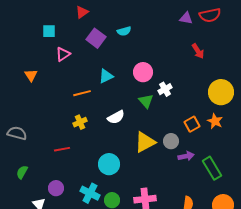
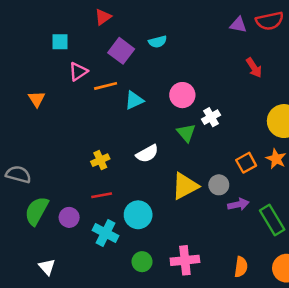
orange line: (82, 93) -> (106, 86), moved
red line: (62, 149) -> (102, 195), moved
green semicircle: (22, 172) -> (37, 211), moved, size x1.6
purple circle: (56, 188) -> (69, 217), moved
cyan cross: (90, 193) -> (106, 233), moved

